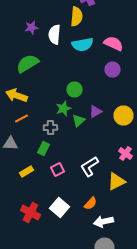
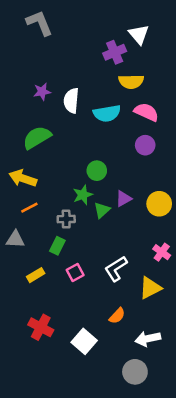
yellow semicircle: (76, 16) -> (131, 82), moved, turned 84
white square: (59, 208) -> (84, 341), moved
white arrow: (103, 222) -> (148, 339), moved

